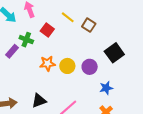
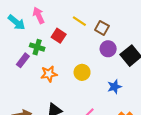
orange star: (47, 64) -> (49, 74), moved
purple circle: (90, 67) -> (108, 49), moved
blue star: (106, 88) -> (114, 87), moved

